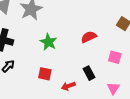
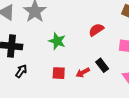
red arrow: (68, 86) -> (83, 72), moved

